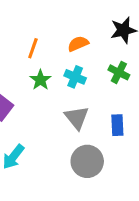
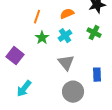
cyan cross: (75, 77) -> (65, 36), turned 32
blue rectangle: (117, 125) -> (97, 75), moved

